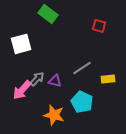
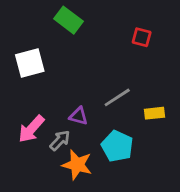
gray arrow: (37, 79) -> (60, 140), moved

